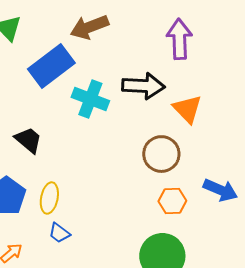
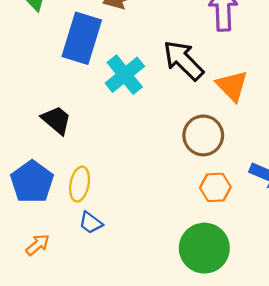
blue rectangle: (51, 66) -> (82, 38), turned -36
black arrow: (143, 86) -> (183, 60), turned -138
cyan cross: (90, 99) -> (125, 75), turned 30

